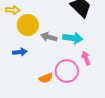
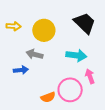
yellow circle: (28, 25) -> (44, 30), moved
gray arrow: (49, 37) -> (34, 54), moved

